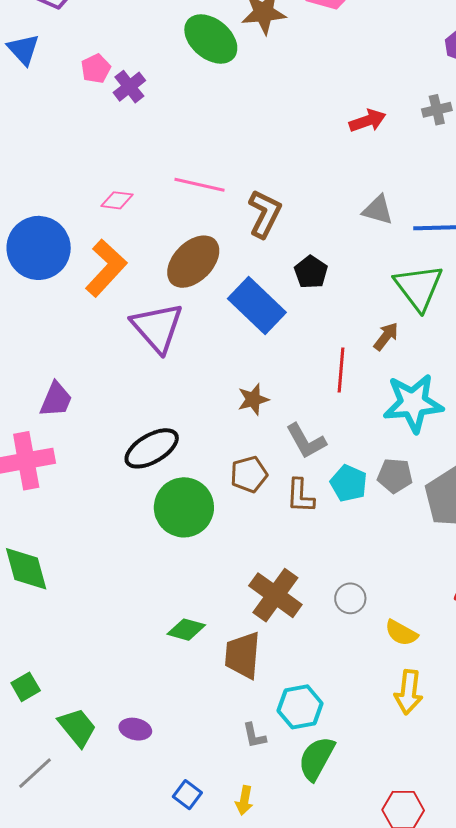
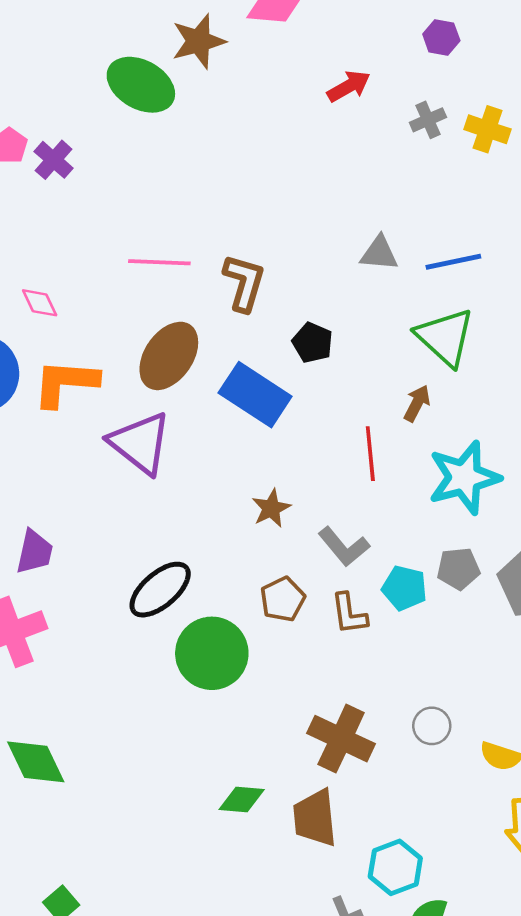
red arrow: (367, 121) -> (349, 86), moved
pink diamond: (117, 200) -> (40, 303), moved, turned 68
orange L-shape: (106, 268) -> (65, 383), turned -118

